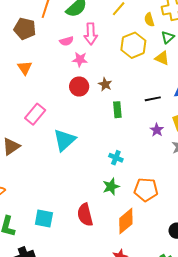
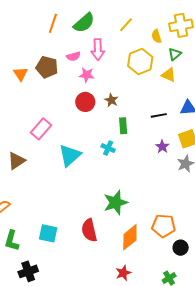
brown pentagon: (25, 29) -> (47, 67), moved
orange triangle: (25, 68) -> (21, 74), moved
cyan cross: (116, 158) -> (108, 148), moved
green star: (111, 187) -> (116, 202), size x1.4
orange pentagon: (146, 190) -> (164, 226), moved

